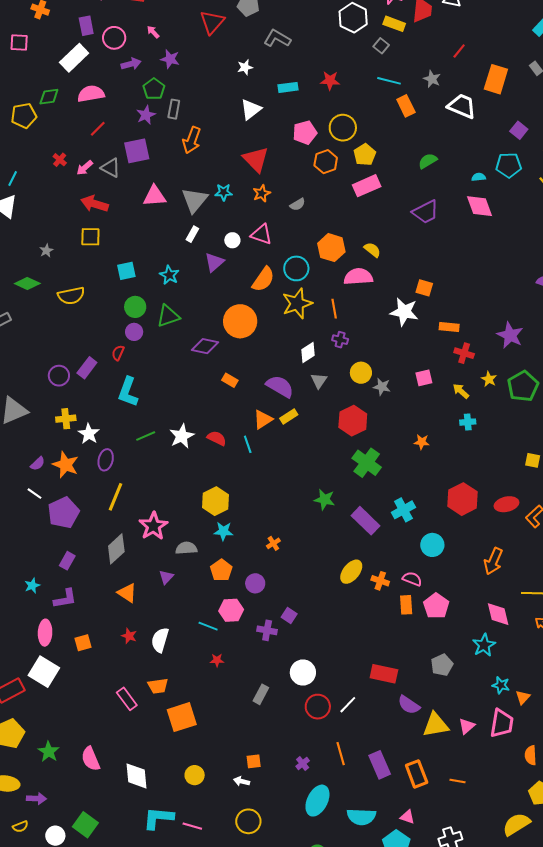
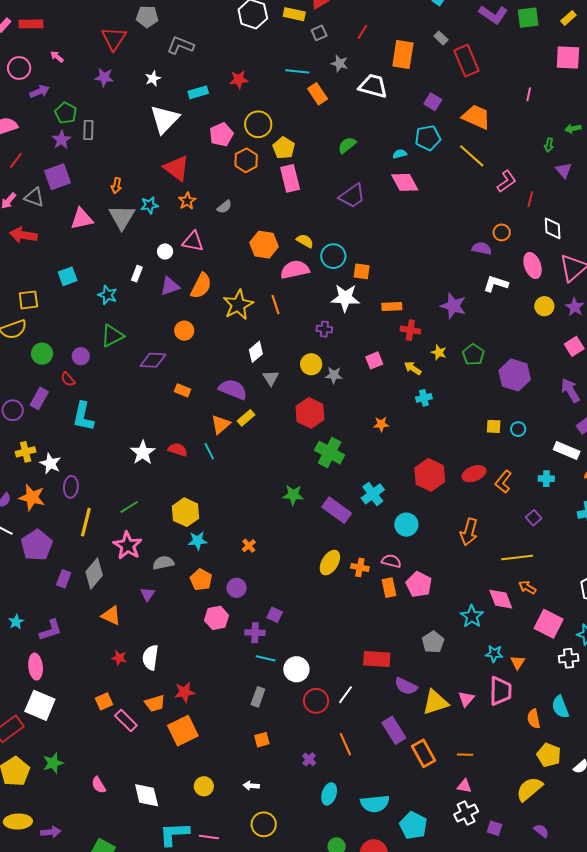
gray square: (381, 46) -> (319, 33), moved, turned 35
purple star: (170, 59) -> (104, 77), moved
white triangle: (251, 109) -> (165, 119), size x1.4
orange arrow: (192, 140) -> (116, 186), moved, size x0.6
pink rectangle: (367, 186) -> (290, 178), turned -72
white rectangle: (192, 234) -> (137, 274), moved
yellow square: (90, 237) -> (28, 300), moved
purple triangle: (214, 262) -> (170, 286), moved, turned 30
cyan circle: (296, 268) -> (333, 256), moved
cyan square: (126, 271) -> (68, 276), moved
green circle: (135, 307) -> (42, 354), moved
orange circle: (240, 321) -> (184, 331), size x0.6
purple cross: (340, 340) -> (324, 329), moved
red semicircle: (118, 353) -> (68, 379), turned -56
green pentagon: (523, 386) -> (473, 355), size x0.7
green line: (146, 436) -> (129, 507), moved
purple rectangle: (67, 561) -> (64, 579), moved
pink diamond: (498, 614) -> (501, 599), moved
cyan line: (208, 626) -> (266, 658), moved
orange square: (83, 643) -> (104, 701), moved
red star: (217, 660) -> (185, 692), moved, size x1.5
green star: (49, 752) -> (53, 763), moved, turned 30
pink semicircle: (91, 759) -> (99, 785), size x0.7
orange square: (254, 761) -> (262, 740), moved
purple rectangle: (380, 765) -> (394, 730), moved
cyan ellipse: (317, 801) -> (329, 794), size x0.7
pink triangle: (407, 817) -> (464, 786), moved

